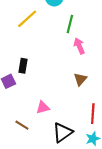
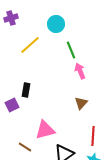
green line: (70, 24) -> (71, 50), turned -36
pink triangle: (43, 107) -> (45, 130), size x1.5

